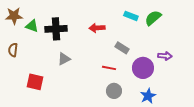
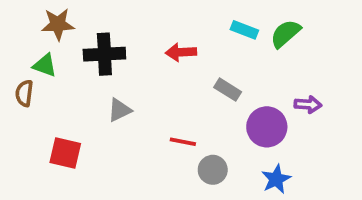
brown star: (14, 16) -> (58, 24), moved
green triangle: (32, 26) -> (45, 65), moved
red line: (109, 68) -> (183, 142), moved

